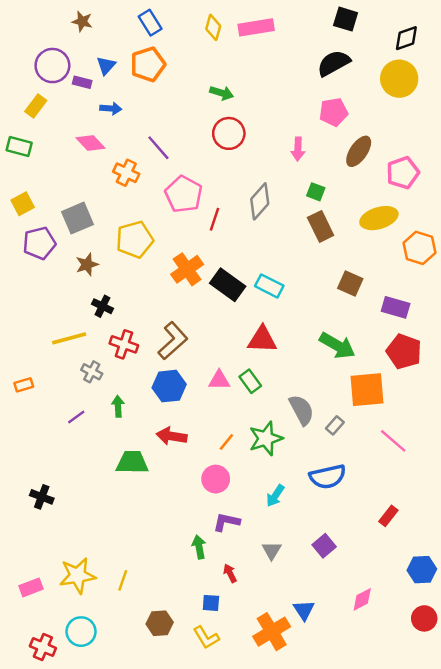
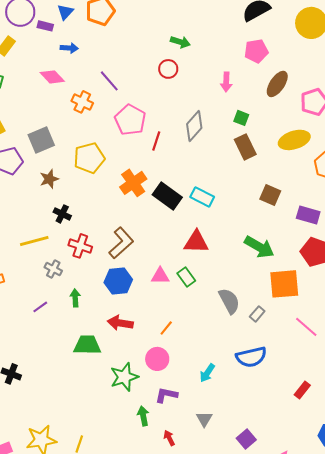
green arrow: (222, 93) -> (180, 42), moved
red circle: (229, 133) -> (168, 69), size x0.7
green star: (266, 439) -> (124, 377), moved
purple square: (324, 546) -> (246, 439), moved

